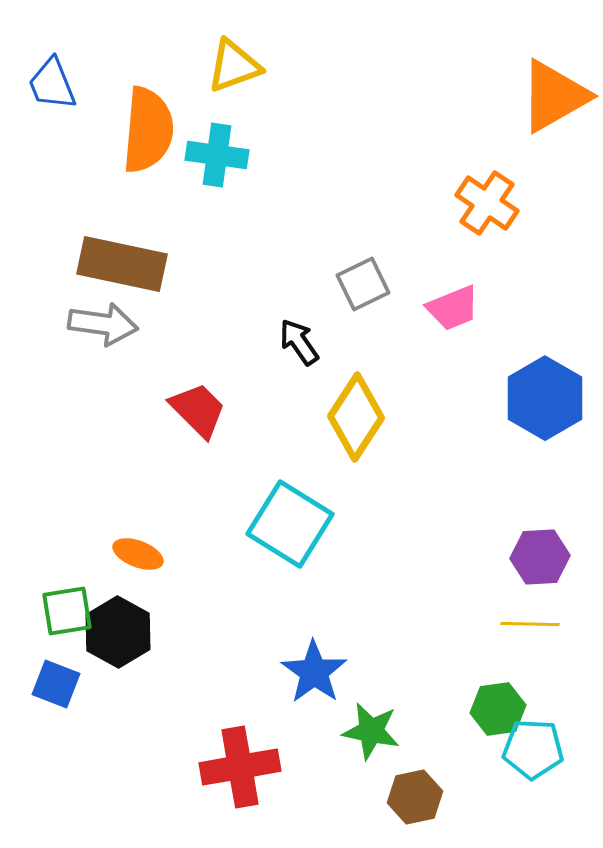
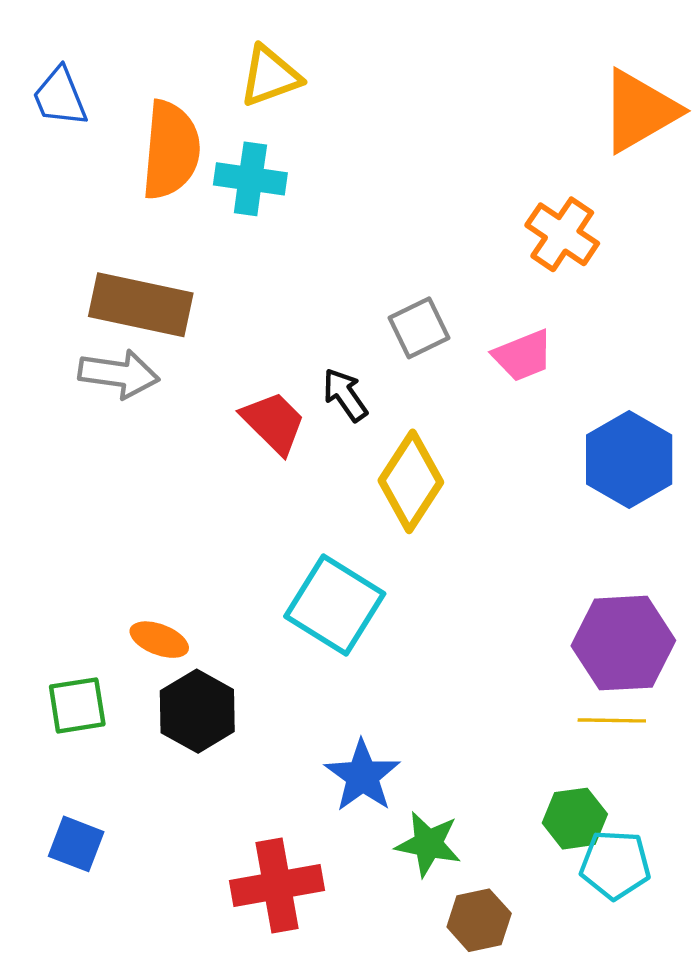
red trapezoid: (198, 410) -> (274, 423), moved
purple hexagon: (540, 557) -> (623, 643), size x1.5
black hexagon: (118, 632) -> (197, 711), moved
blue square: (56, 684) -> (76, 844), moved

